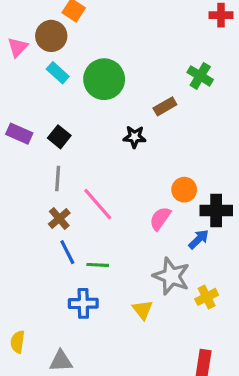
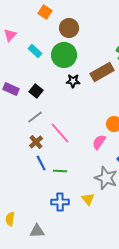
brown circle: (51, 36) -> (69, 28), moved
brown rectangle: (165, 106) -> (102, 72), size x1.6
black star: (135, 137) -> (73, 81), moved
gray line: (58, 178) -> (35, 117), turned 49
blue cross: (83, 303) -> (60, 202), moved

